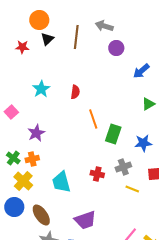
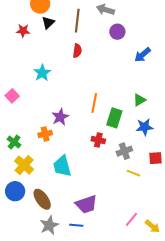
red semicircle: (75, 92) -> (77, 51), moved
green triangle: (148, 104) -> (139, 100), moved
orange line: (93, 119) -> (94, 103), turned 30
purple star: (36, 133) -> (60, 117), moved
orange cross: (32, 159) -> (45, 134), moved
red cross: (97, 174) -> (98, 140), moved

